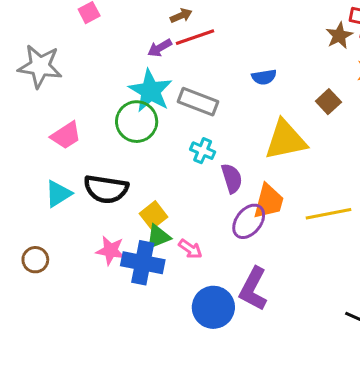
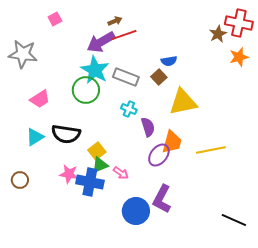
purple arrow: (160, 48) -> (101, 42), size x1.8
brown square: (328, 102) -> (159, 77), moved

